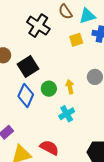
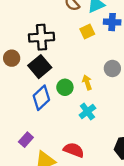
black cross: (38, 26) -> (41, 37), moved, turned -30
blue diamond: (26, 95) -> (41, 98), turned 30

